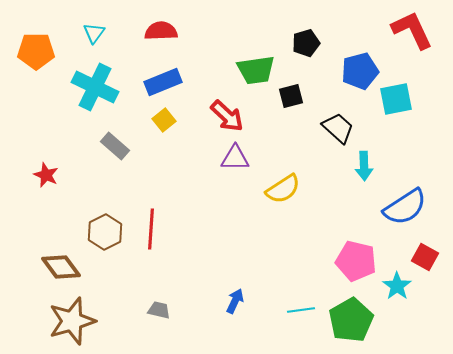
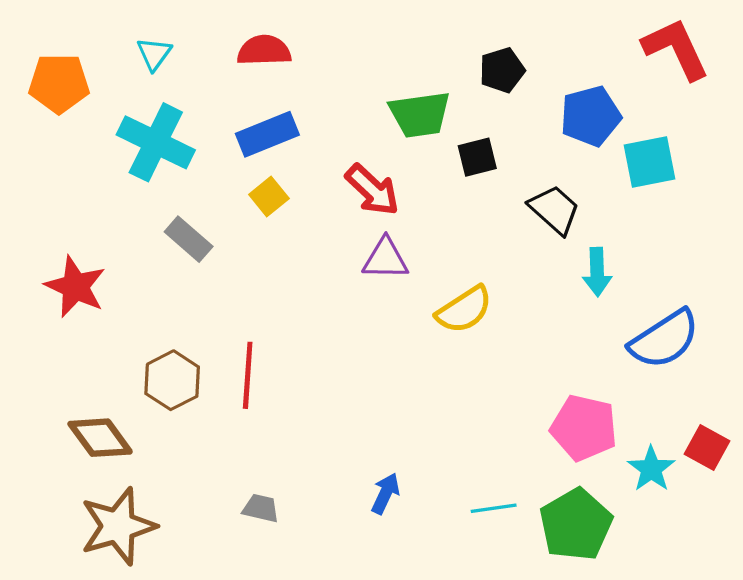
red star: (46, 175) -> (75, 287), size x1.5
red square: (425, 257) -> (707, 447), moved

